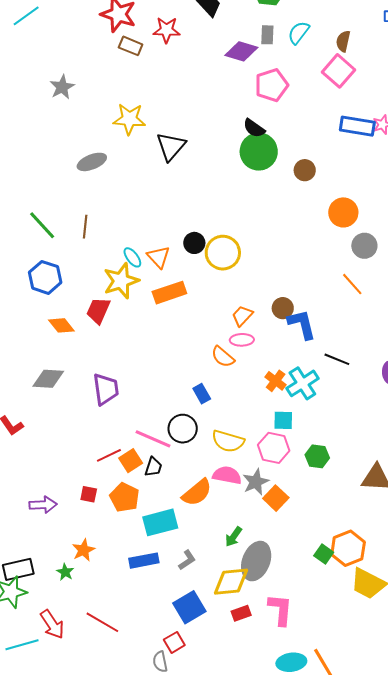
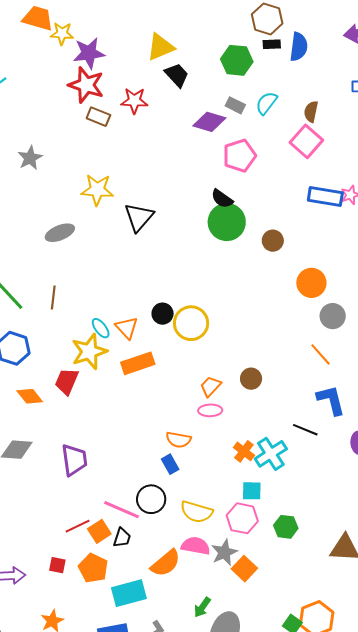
gray rectangle: (267, 35) -> (235, 105), turned -66
blue L-shape: (302, 324) -> (331, 400), moved
orange semicircle: (223, 357) -> (179, 440), moved, turned -30

